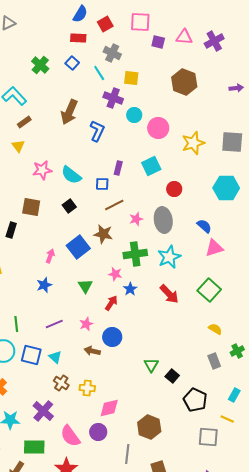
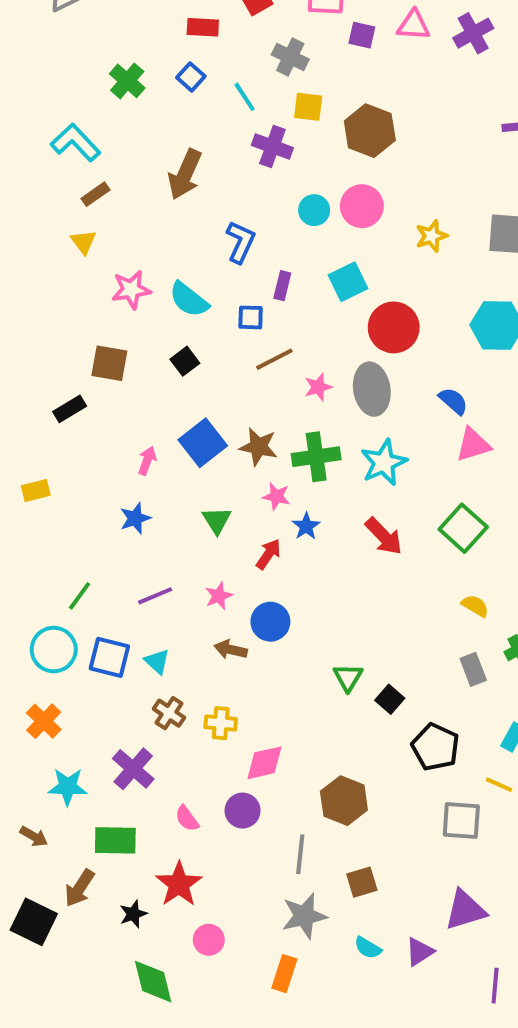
gray cross: (112, 53) -> (290, 57), moved
brown hexagon: (184, 82) -> (370, 131), moved
cyan circle: (134, 115) -> (314, 210), moved
blue L-shape: (97, 131) -> (241, 242), moved
yellow star: (193, 143) -> (431, 236), size x0.7
red circle: (174, 189) -> (394, 327), size x1.6
black rectangle: (11, 230) -> (70, 409), turned 42
brown star: (103, 234) -> (258, 447), moved
green line: (16, 324) -> (80, 596), turned 42
pink semicircle: (70, 436) -> (187, 819), size x0.6

